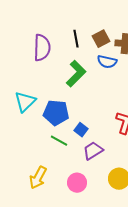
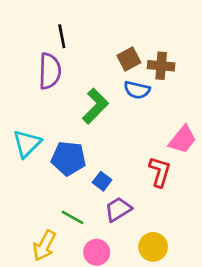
black line: (76, 39) -> (62, 36), moved
green line: (59, 141) -> (73, 217), moved

